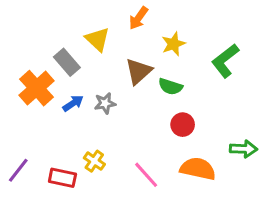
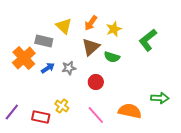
orange arrow: (138, 18) -> (91, 23), moved
gray rectangle: (67, 62) -> (44, 41), turned -36
red circle: (183, 125) -> (96, 82), moved

